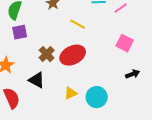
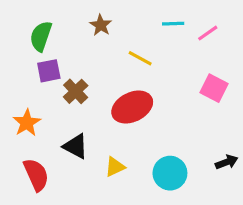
brown cross: (47, 54) -> (76, 91), moved
black arrow: (133, 74) -> (227, 162), moved
yellow triangle: (71, 93) -> (115, 167), moved

